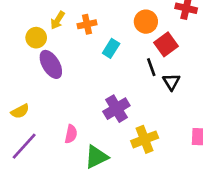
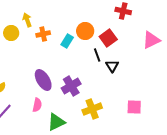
yellow arrow: (58, 20) -> (27, 20), turned 128
orange circle: (146, 22) -> (85, 31), moved
orange cross: (87, 24) -> (43, 34), moved
purple ellipse: (51, 64) -> (43, 80), moved

